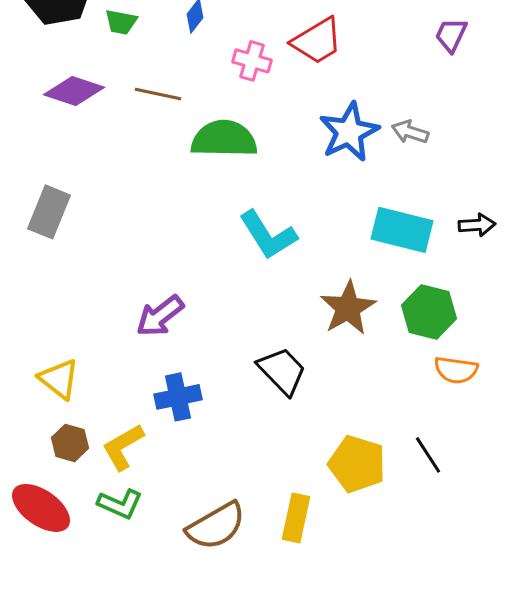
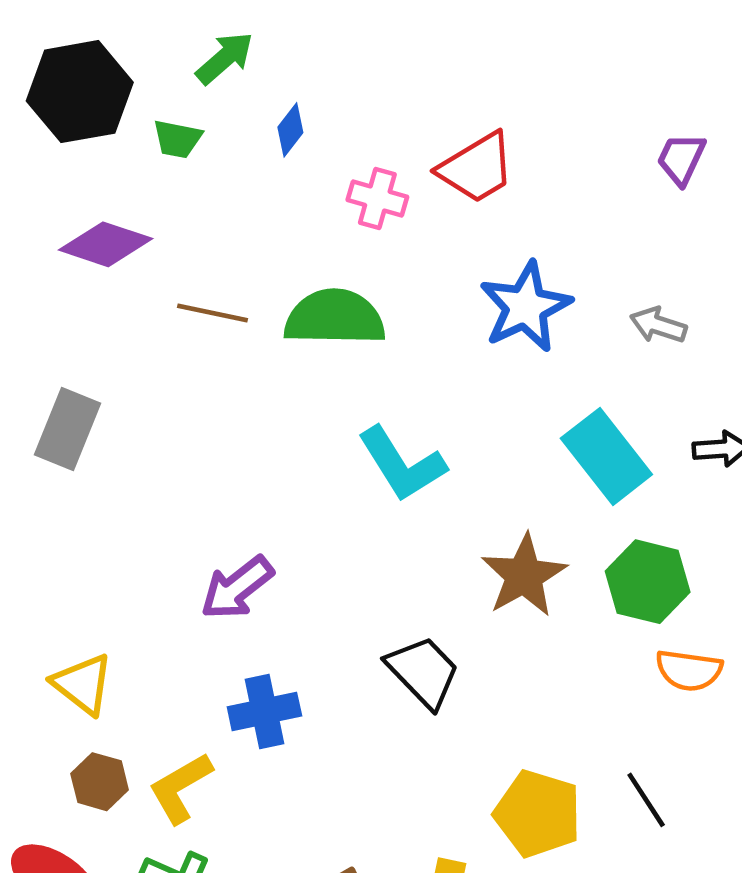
brown line: (158, 94) -> (213, 313), moved
gray arrow: (410, 132) -> (658, 325), moved
cyan rectangle: (402, 230) -> (606, 456), turned 38

